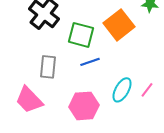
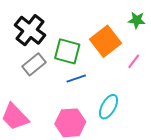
gray rectangle: (48, 67) -> (34, 64), moved, turned 45
pink line: (147, 90) -> (134, 61), moved

